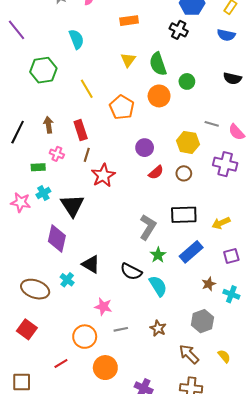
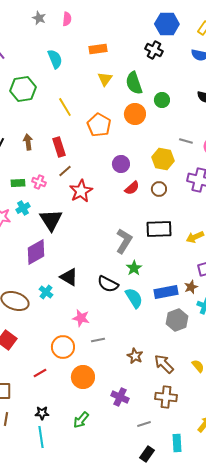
orange rectangle: (129, 21) -> (98, 49), moved
pink cross: (57, 154) -> (39, 182), moved
brown line: (87, 155) -> (65, 171), turned 32
purple diamond: (57, 238) -> (36, 252), turned 48
blue rectangle: (191, 252) -> (166, 292), moved, turned 30
brown star: (209, 284) -> (191, 287), moved
gray hexagon: (202, 321) -> (177, 320), moved
brown star: (158, 328) -> (135, 356), moved

